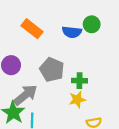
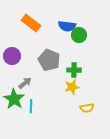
green circle: (92, 24) -> (79, 35), moved
gray arrow: (25, 95) -> (25, 83), size x0.6

